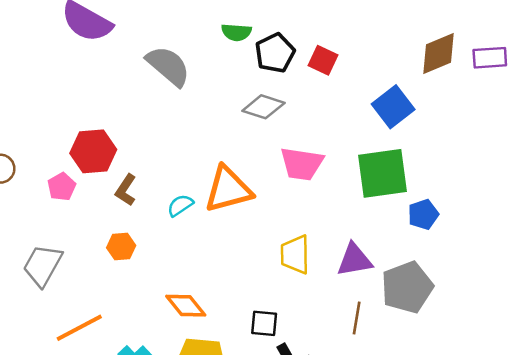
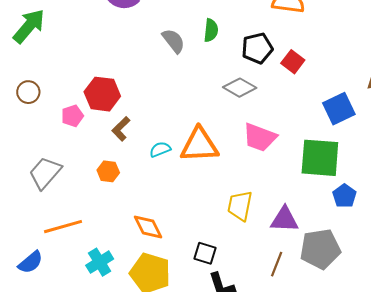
green semicircle: (236, 32) -> (211, 30), moved, turned -100
gray semicircle: (168, 66) -> (173, 41), size x0.7
blue pentagon: (423, 214) -> (344, 196), turned -30

